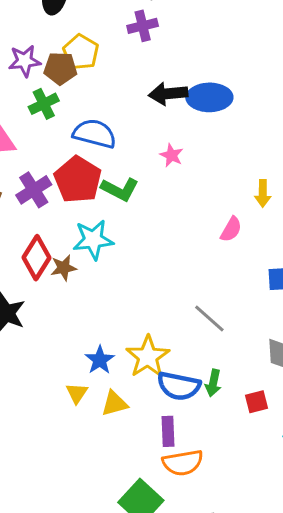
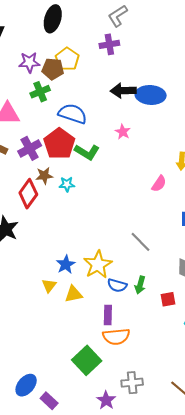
cyan star: (93, 240) -> (67, 184), size x0.6
brown star: (64, 268) -> (44, 176), moved
blue semicircle: (179, 386) -> (117, 285), size x0.7

